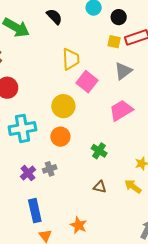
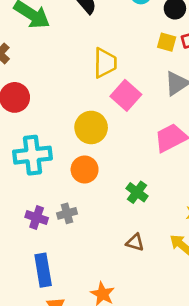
purple cross: (28, 173) -> (37, 218), turned -35

